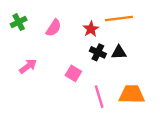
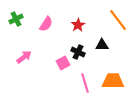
orange line: (119, 19) -> (118, 20), moved, turned 60
black cross: (98, 52) -> (78, 52), moved
pink square: (73, 73) -> (63, 63), turned 32

